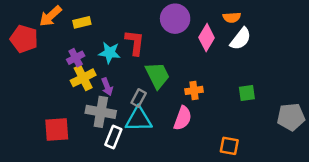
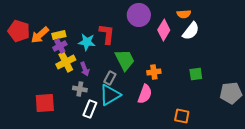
orange arrow: (50, 16) -> (40, 35), moved
yellow rectangle: (82, 22) -> (59, 35), moved
gray cross: (101, 112) -> (80, 89), size x0.6
cyan triangle: (139, 119) -> (110, 95), turned -30

